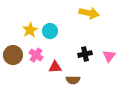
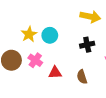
black cross: (85, 54) -> (87, 45), moved
brown semicircle: (73, 80) -> (82, 77), moved, turned 72

